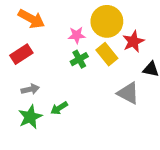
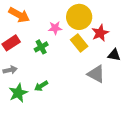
green cross: (79, 59) -> (41, 47), moved
gray arrow: (30, 89) -> (10, 70), moved

